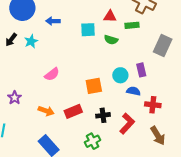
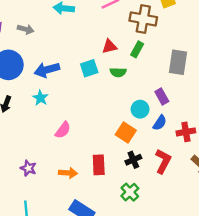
blue arrow: (53, 21) -> (47, 70), size x1.5
green rectangle: (132, 25) -> (137, 49), turned -40
cyan star: (31, 41) -> (40, 98), moved
orange square: (94, 86) -> (126, 133), moved, turned -30
blue semicircle: (133, 91) -> (160, 123), turned 128
red rectangle: (73, 111) -> (99, 165), turned -54

